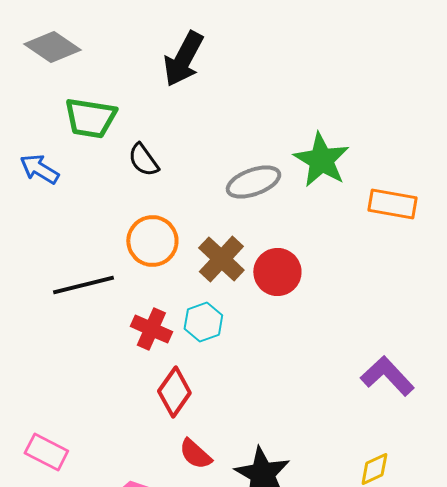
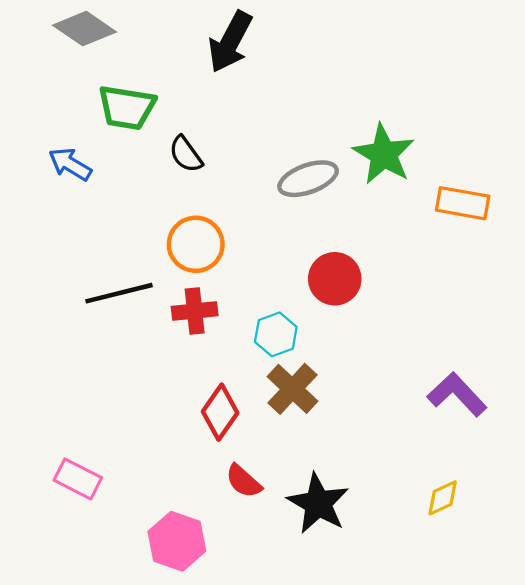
brown cross: (221, 259) -> (292, 389), moved
cyan hexagon: (203, 322) -> (276, 334), moved
red cross: (151, 329) -> (195, 311), moved, turned -30

